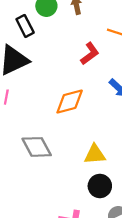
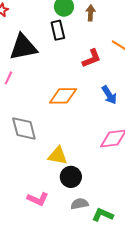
black rectangle: (25, 26) -> (58, 30), moved
yellow triangle: (95, 154) -> (58, 156), moved

